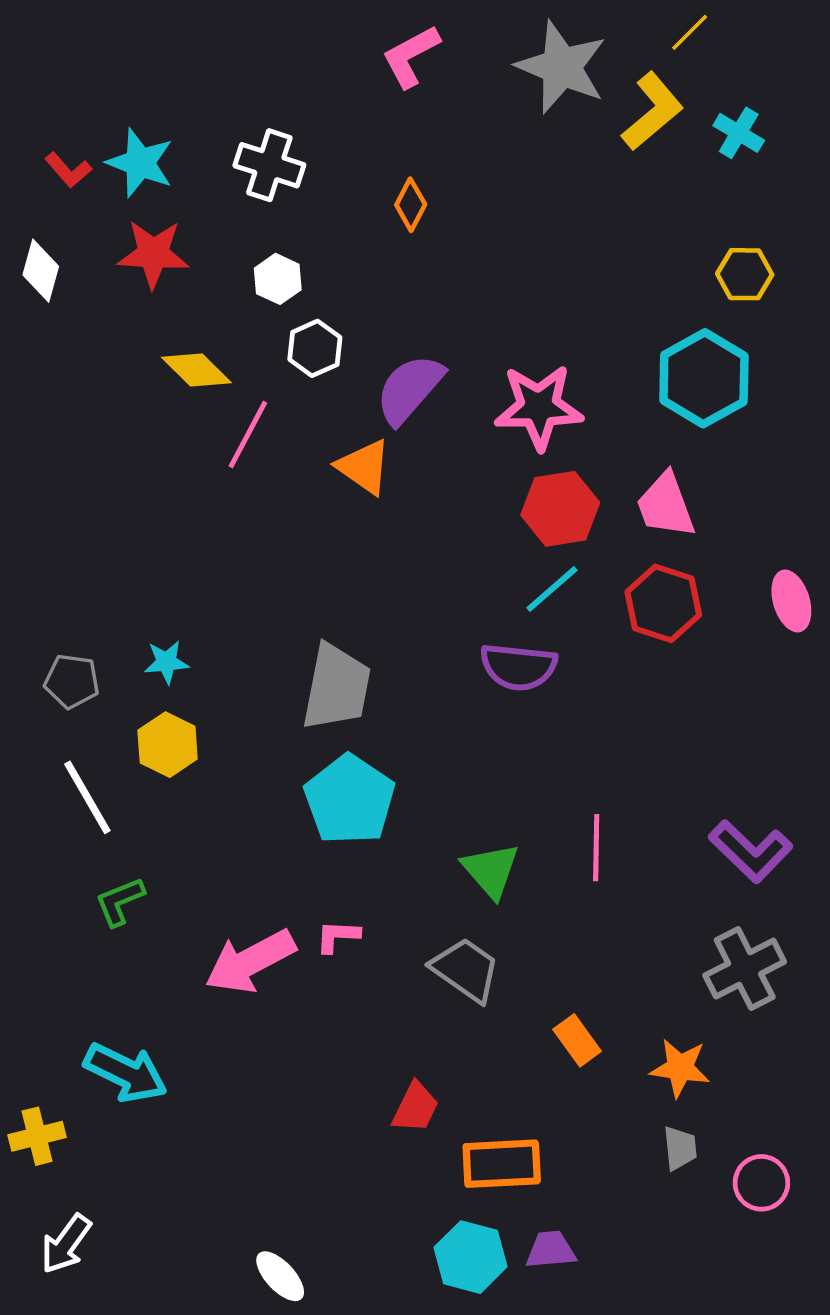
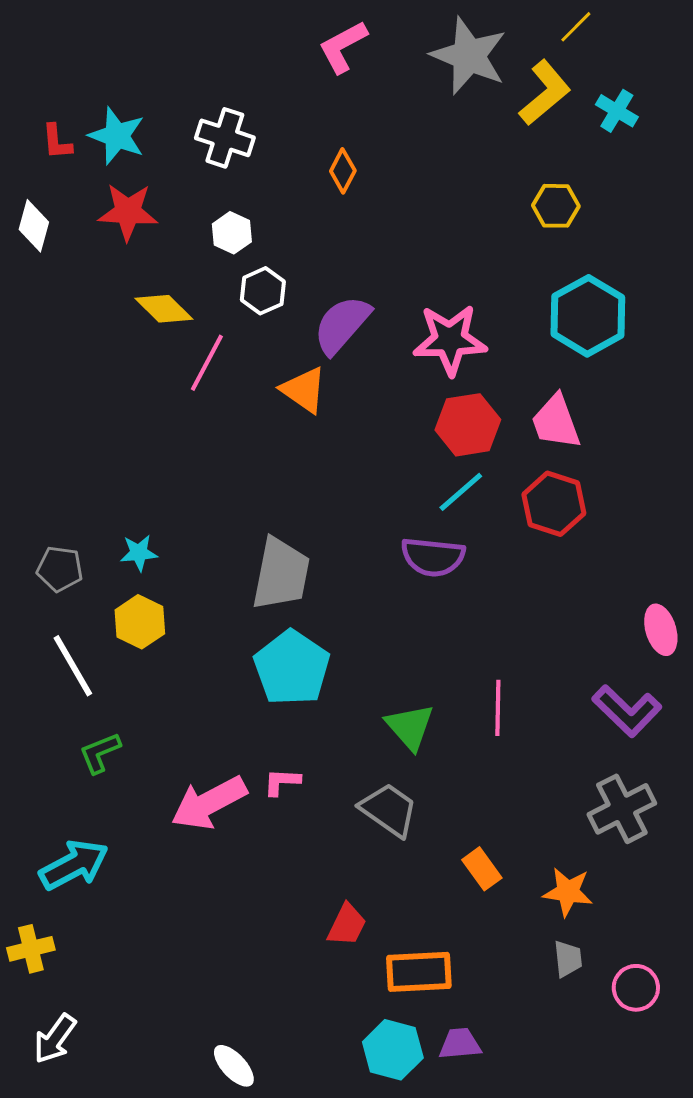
red L-shape: (68, 170) -> (57, 142), turned 36
yellow hexagon: (745, 274) -> (556, 206), moved
pink ellipse: (791, 601) -> (661, 630), moved
cyan arrow: (126, 1073) -> (74, 865), moved, turned -54

